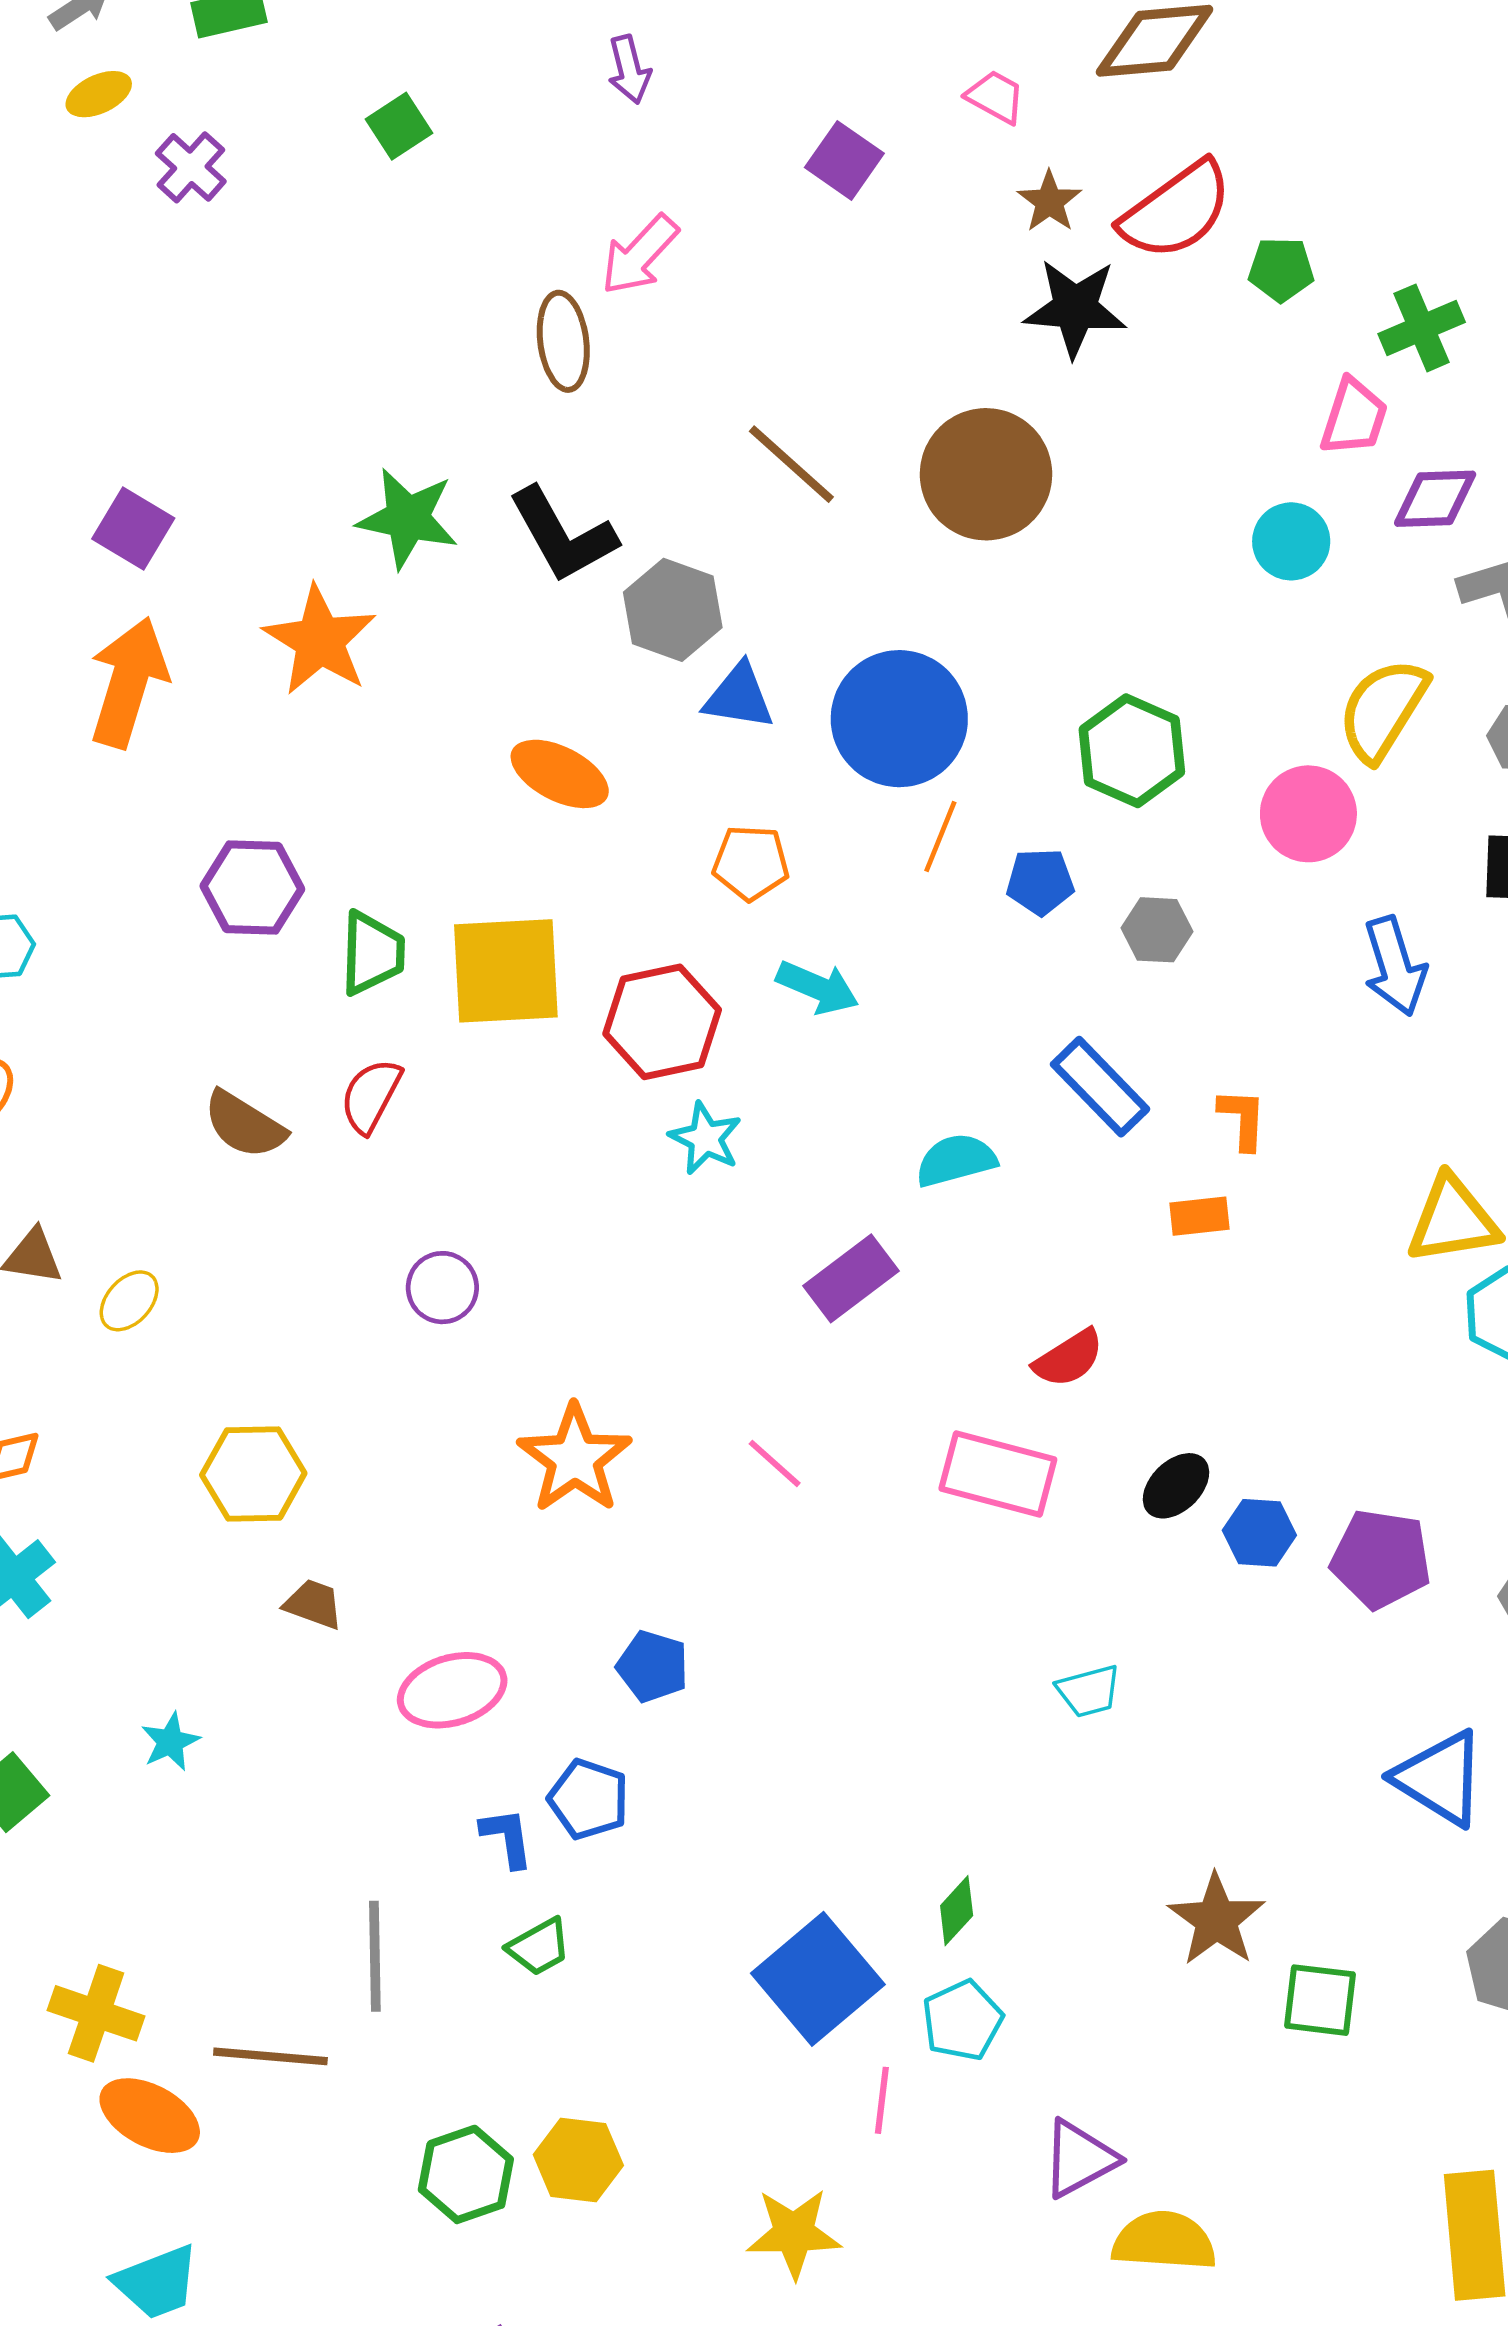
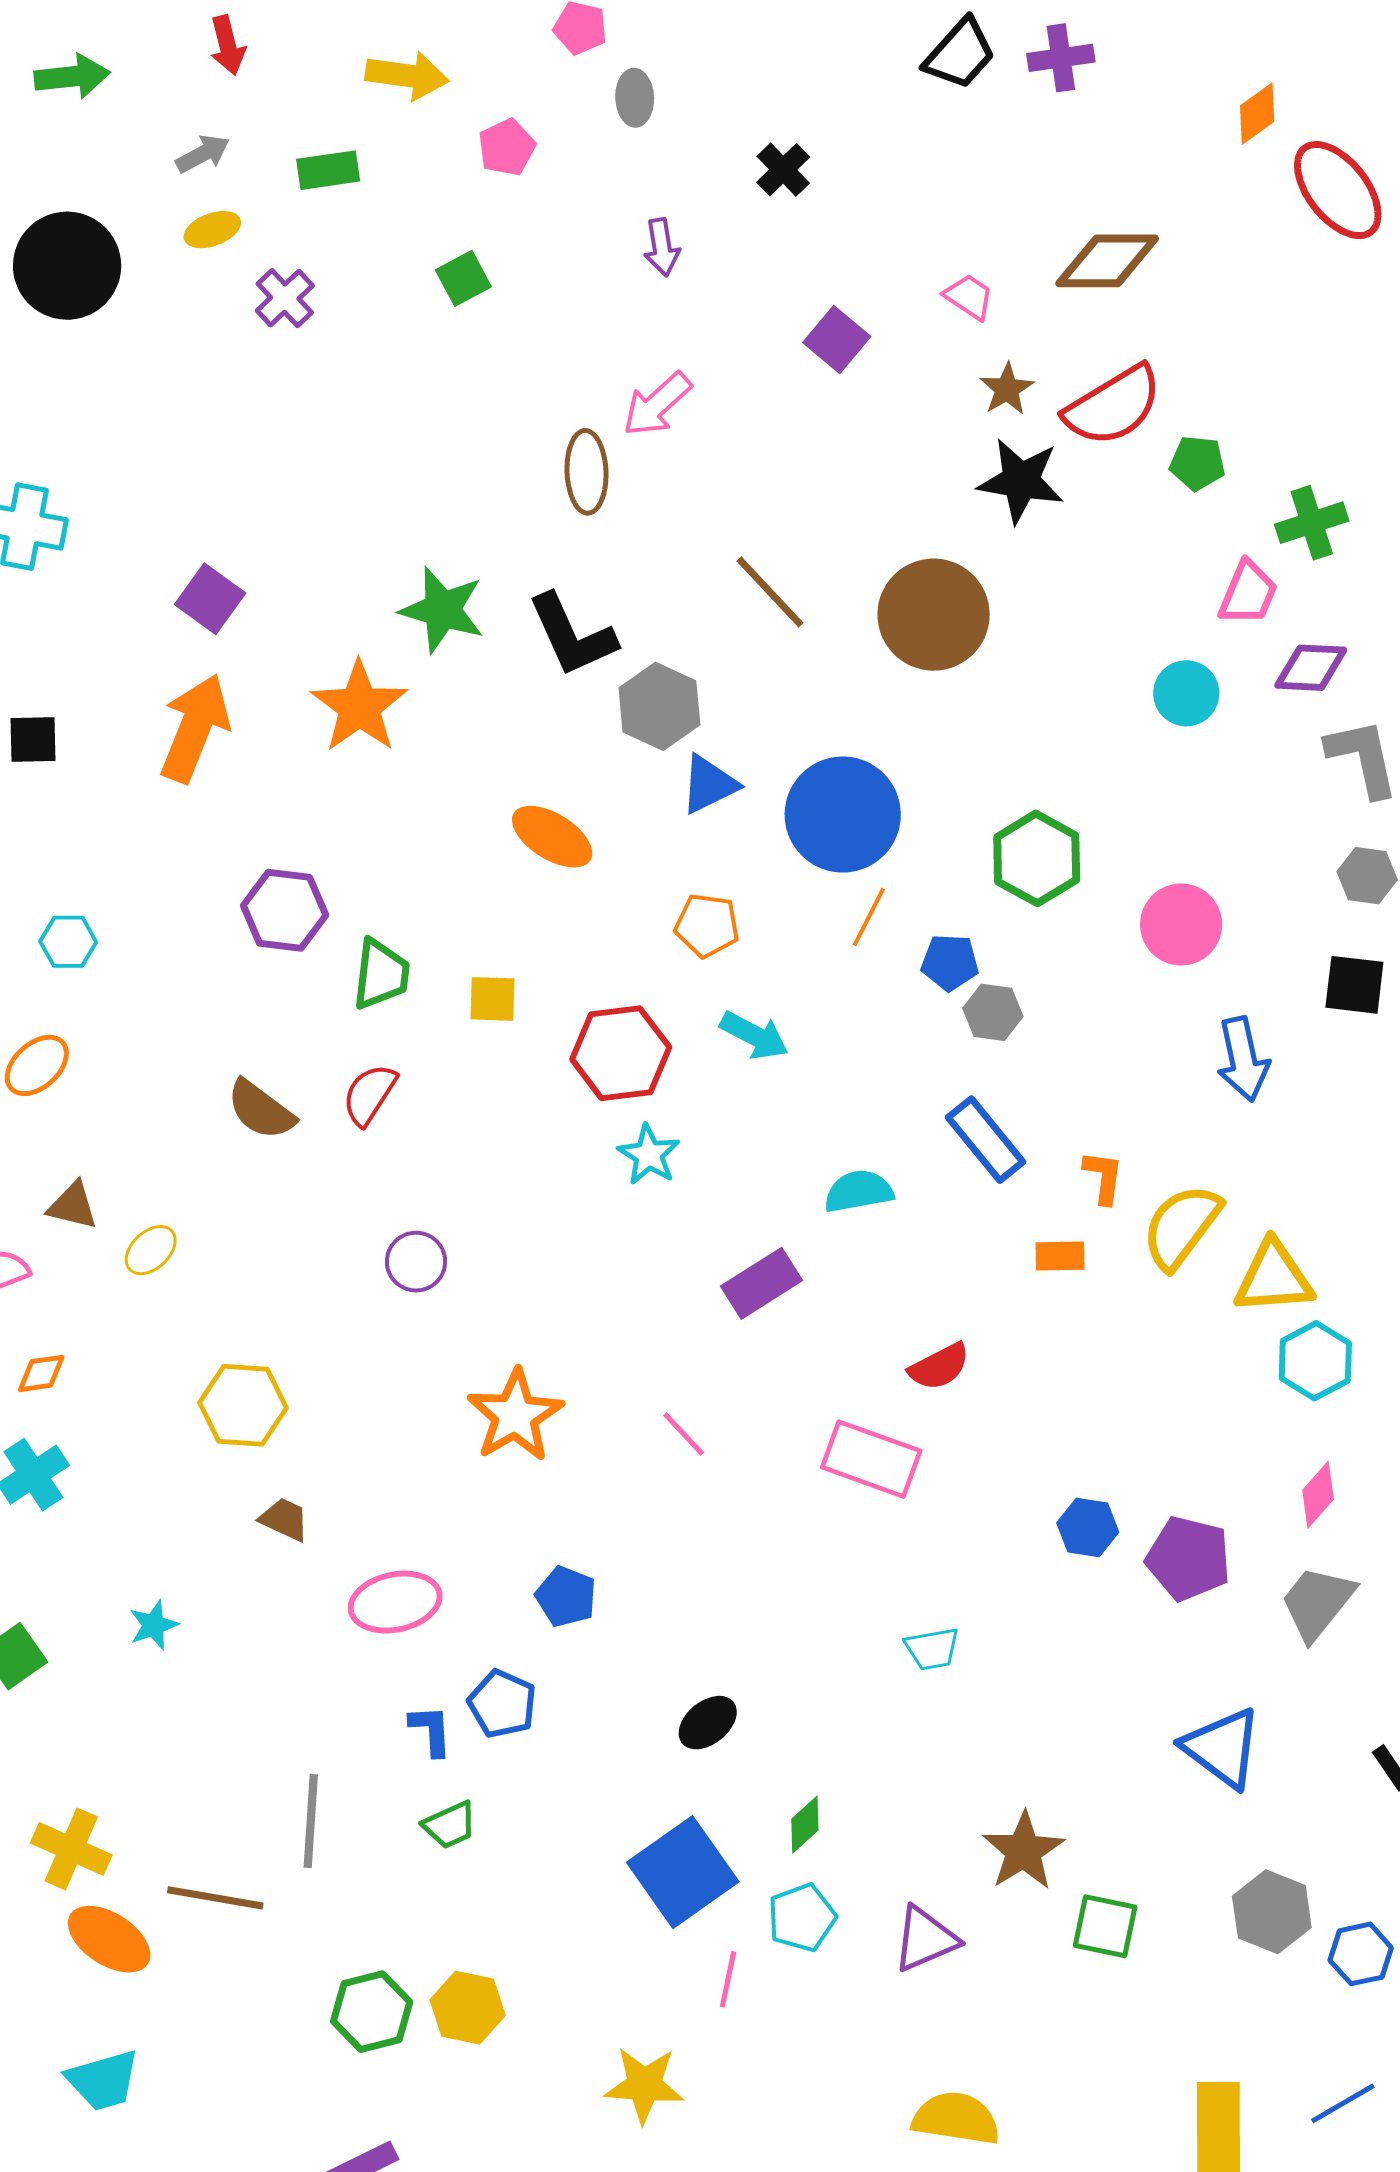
blue triangle: (739, 697) -> (709, 784), turned -40
yellow semicircle: (1383, 710) -> (1181, 1227), moved
gray hexagon: (1157, 930) -> (993, 1012), moved
yellow square: (506, 971) -> (493, 999), size x0.5
black ellipse: (1176, 1486) -> (708, 1723), moved
purple triangle: (1079, 2159) -> (925, 1939), moved

